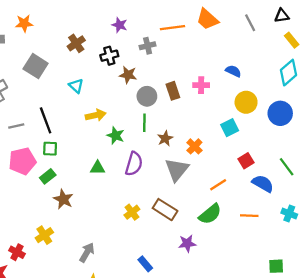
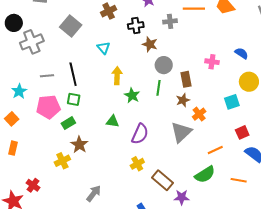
brown rectangle: (173, 91) -> (186, 79), moved
yellow arrow: (96, 115) -> (117, 76), turned -84
brown star: (165, 138) -> (183, 100), moved
purple semicircle: (134, 164) -> (140, 134), moved
brown rectangle: (165, 210) -> (162, 180), moved
yellow cross: (44, 235) -> (62, 161), moved

